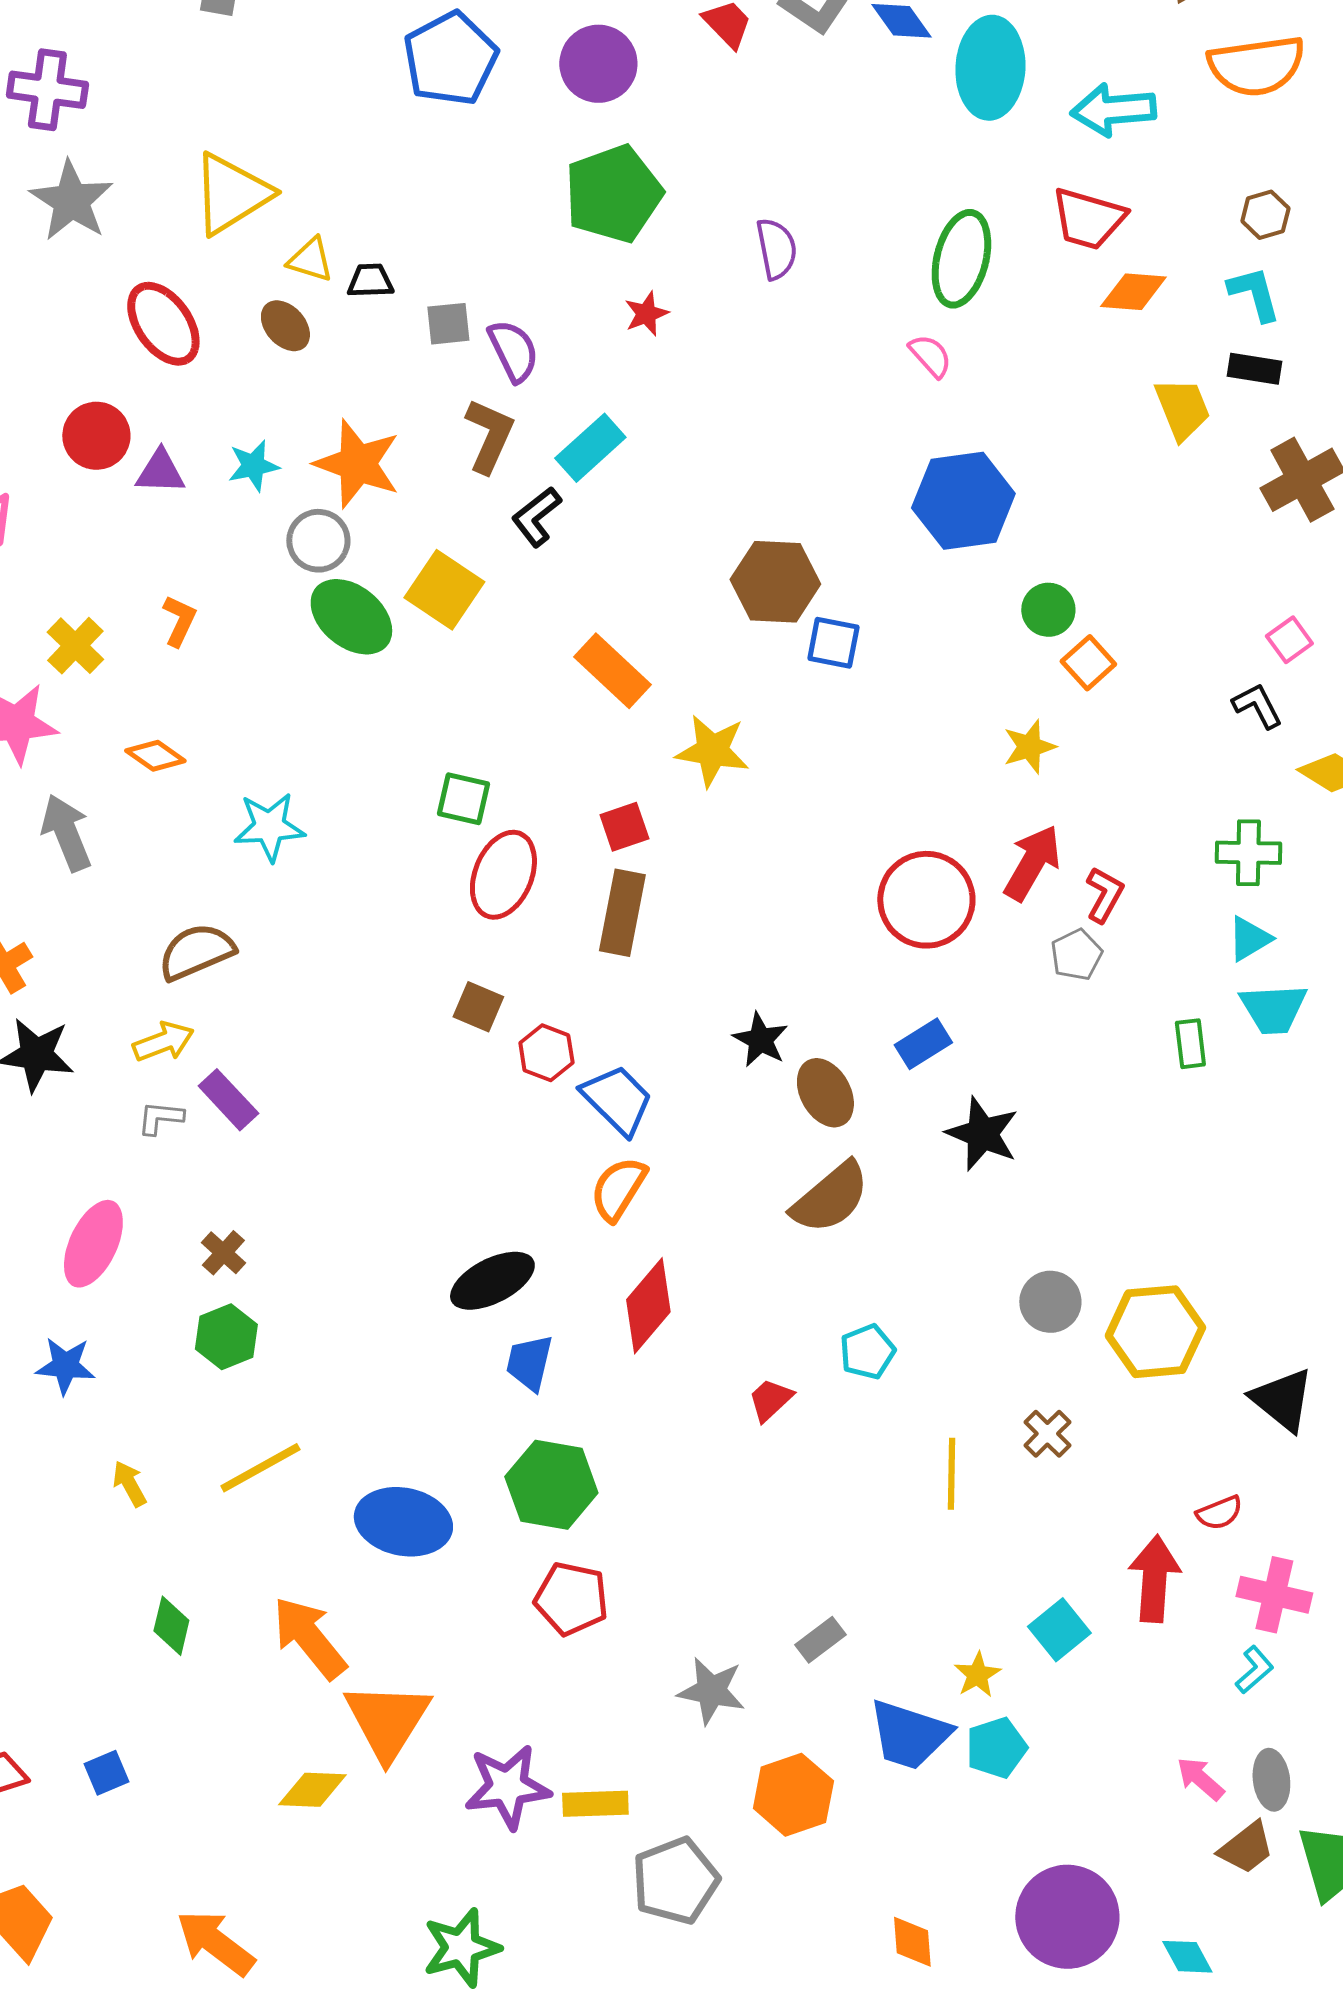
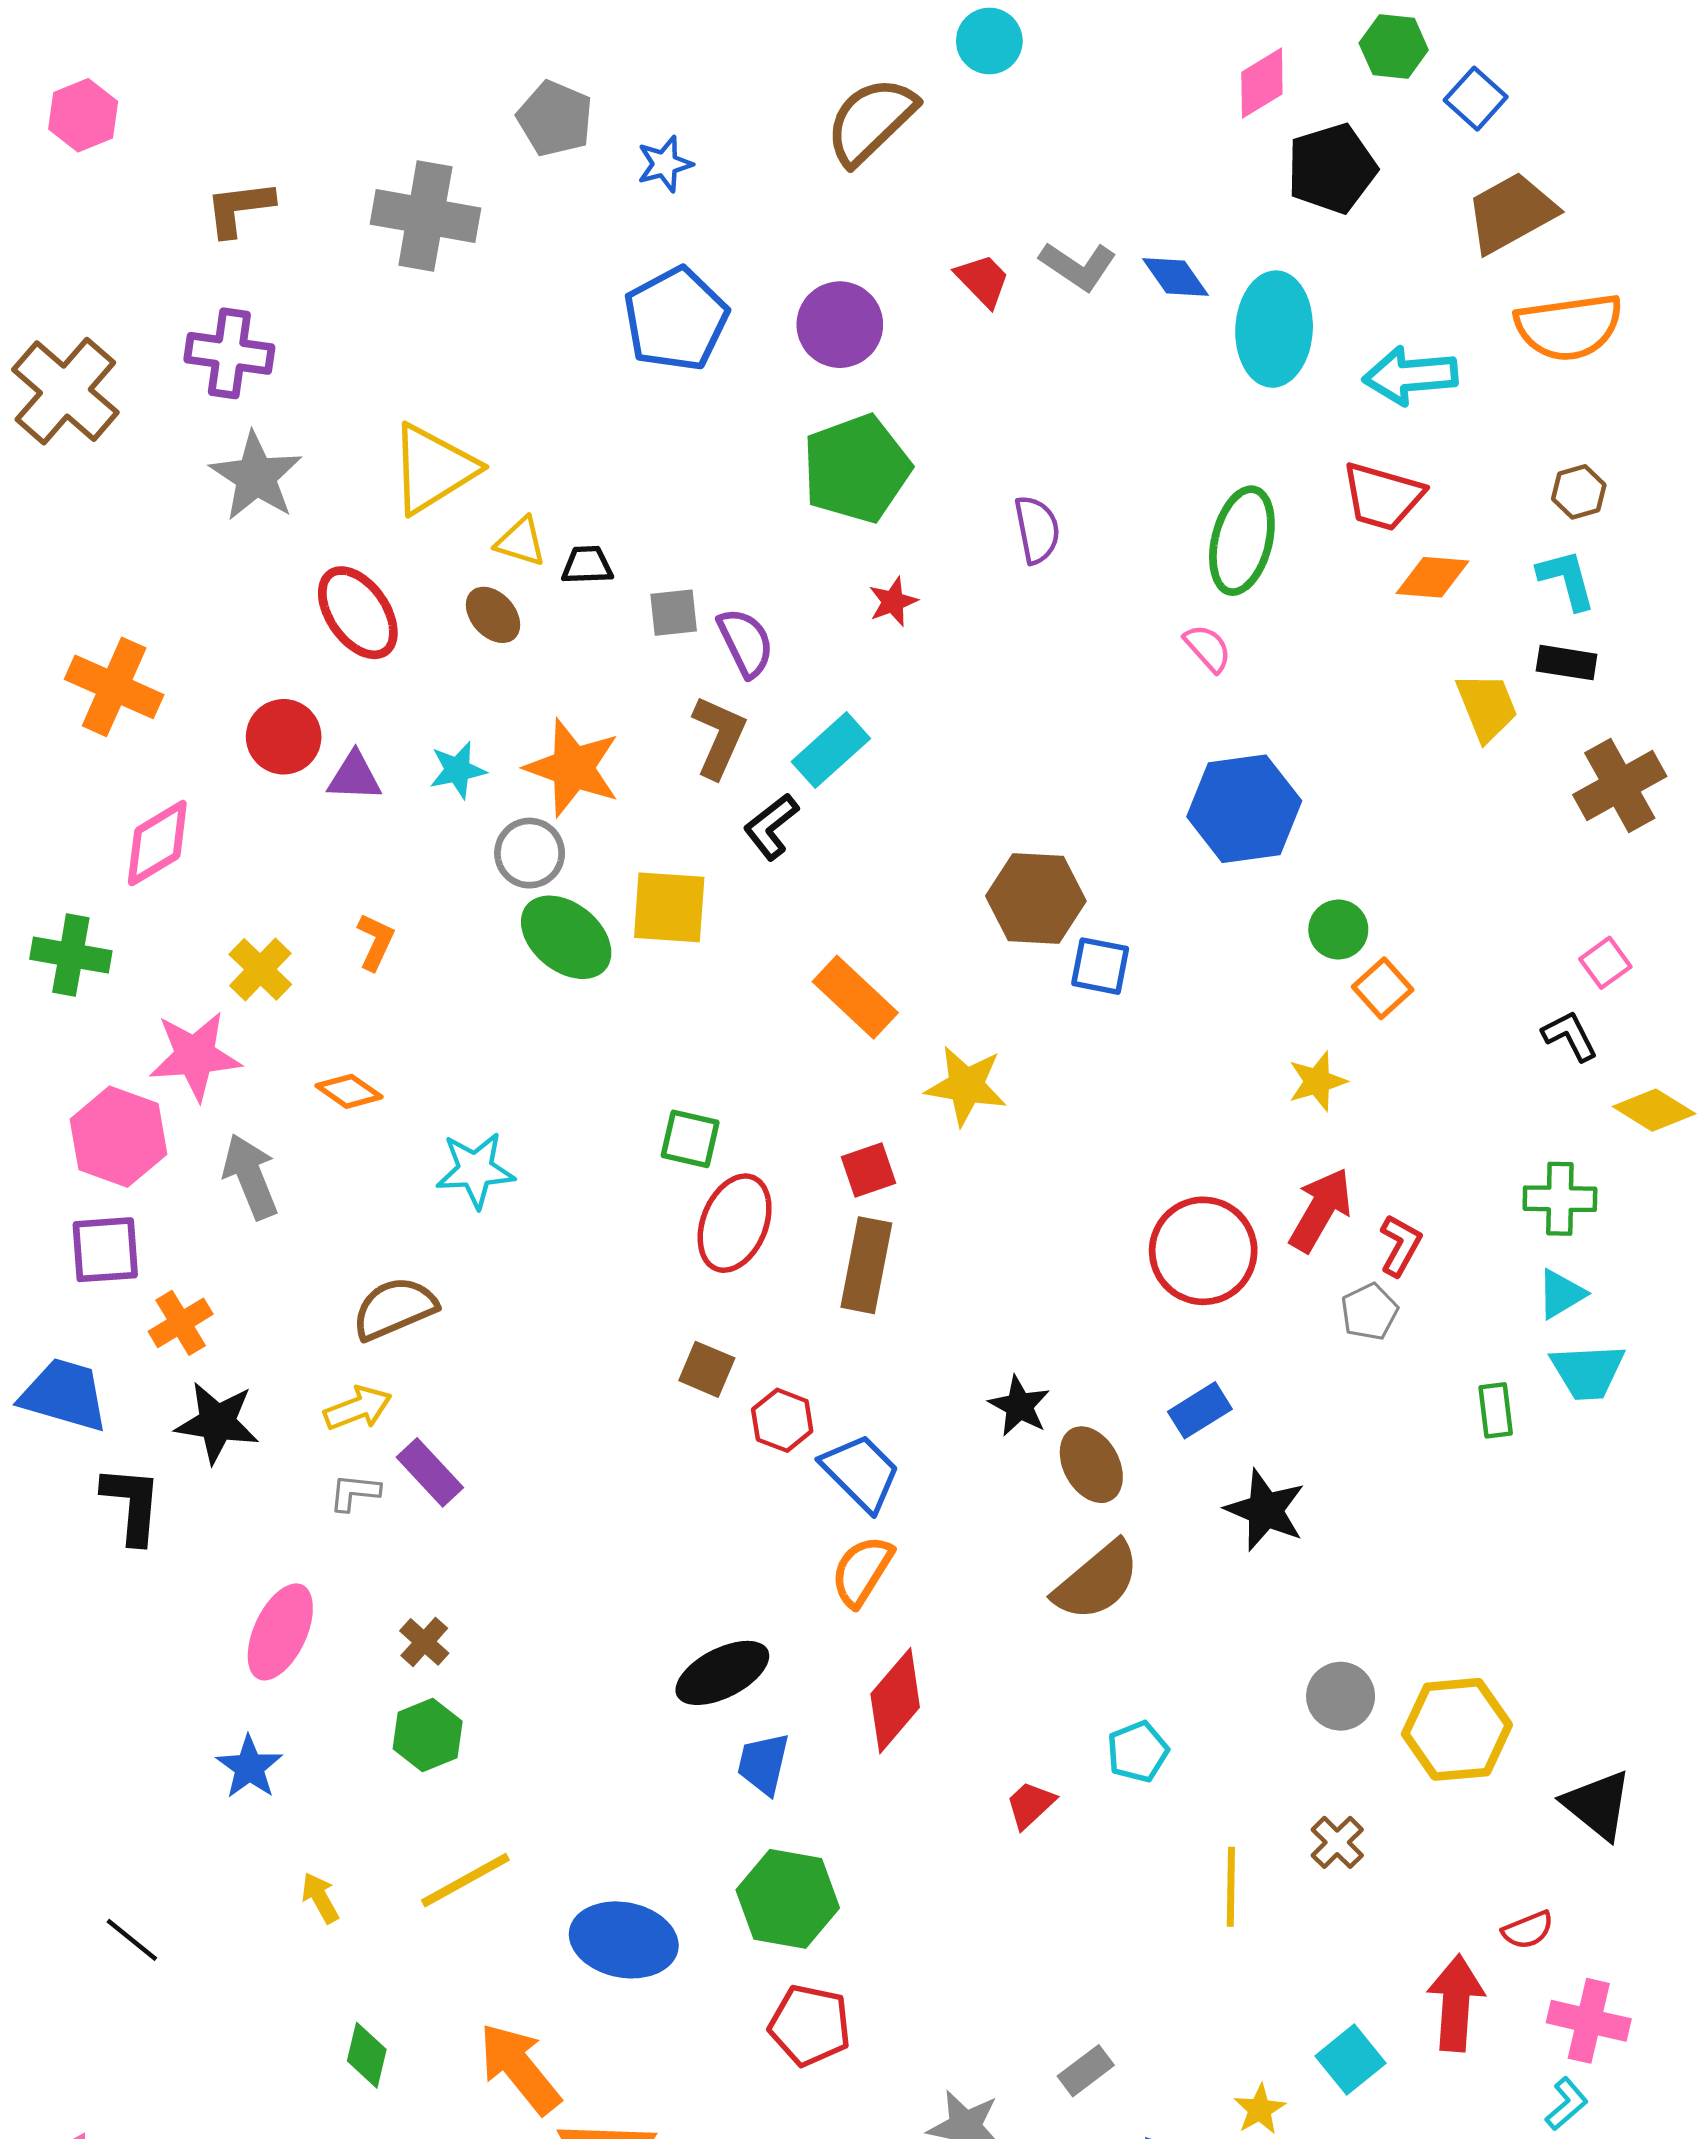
yellow square: (444, 590) -> (669, 907), turned -30
blue star: (65, 1366) -> (249, 1767), turned 30

